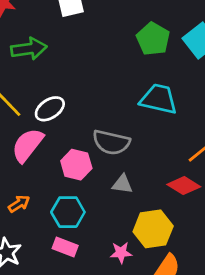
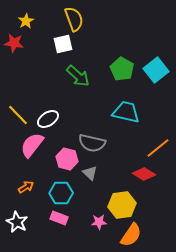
green arrow: (29, 49) -> (78, 76), moved, turned 50
gray triangle: (122, 184) -> (90, 173), moved, turned 35

